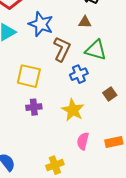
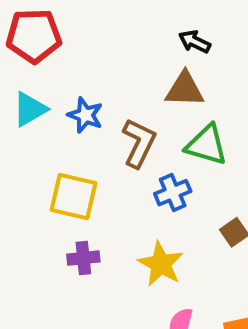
brown triangle: (85, 22) -> (185, 89), size x1.5
blue star: (41, 24) -> (85, 115), moved, size x0.7

